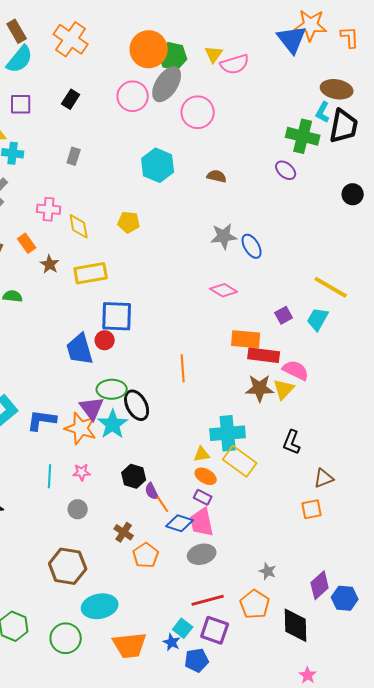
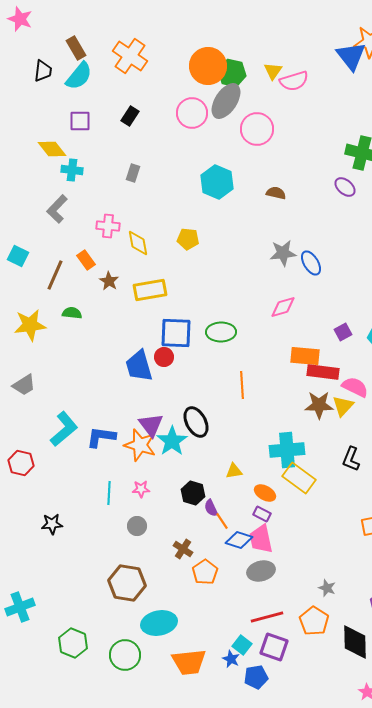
pink diamond: (224, 290) -> (283, 307), turned -48
green ellipse: (112, 389) -> (221, 332), moved
yellow triangle: (202, 454) -> (234, 471), moved

